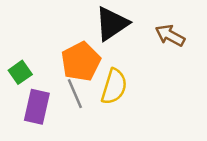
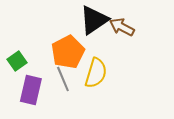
brown arrow: (170, 35) -> (122, 27), moved

